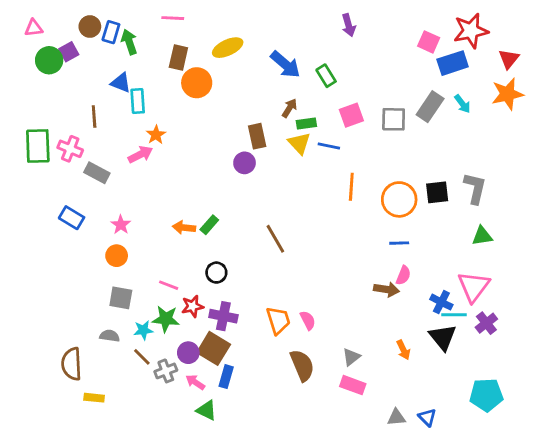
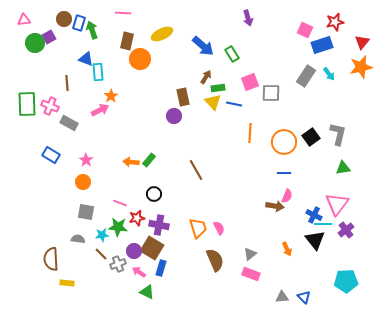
red star: (471, 31) -> (335, 22), size x0.7
gray square: (394, 119) -> (271, 93), moved
black square: (437, 192) -> (311, 137), turned -30

